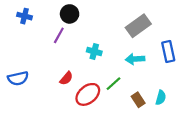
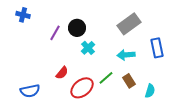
black circle: (70, 14) -> (77, 28), moved
cyan cross: (94, 51) -> (88, 48), turned 32
blue semicircle: (18, 78) -> (30, 91), moved
brown rectangle: (138, 100) -> (129, 81), moved

